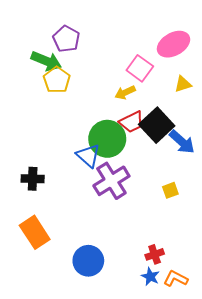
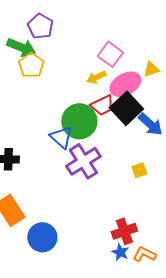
pink ellipse: (173, 44) -> (125, 84), moved
red cross: (155, 254) -> (124, 231), size x1.4
blue circle: (88, 261) -> (42, 237), moved

